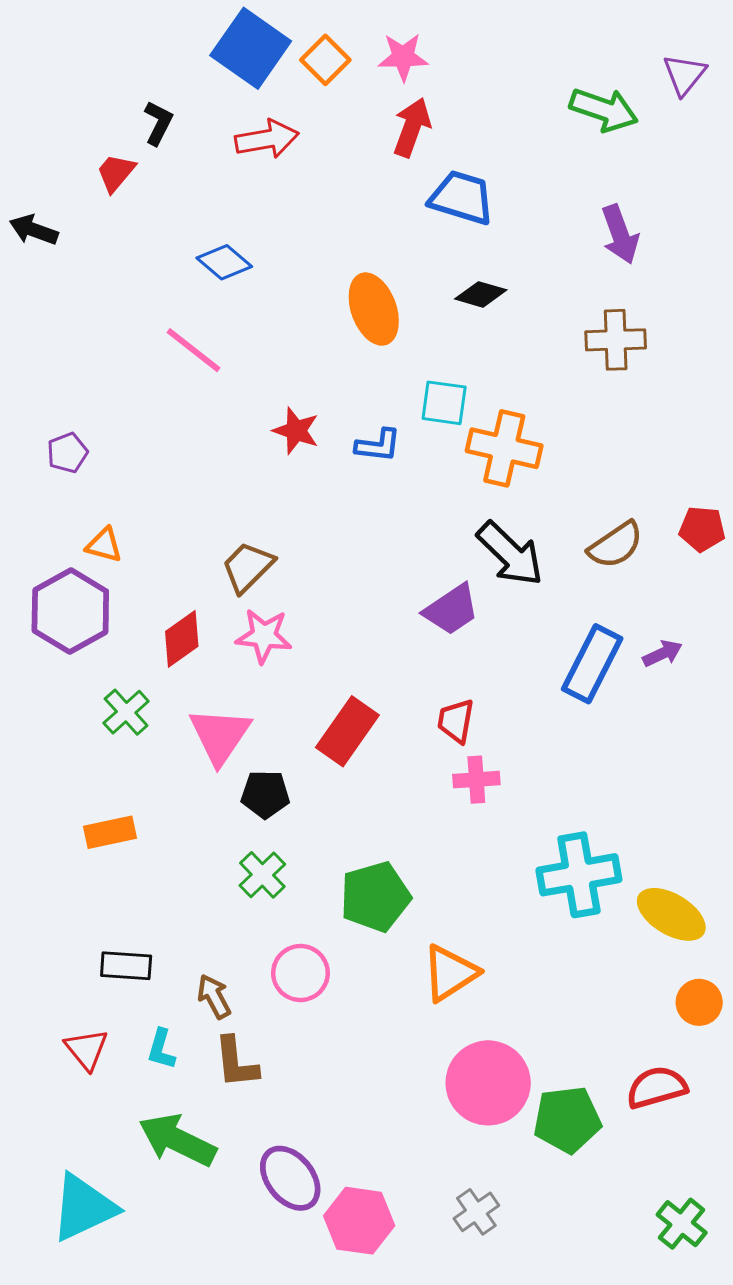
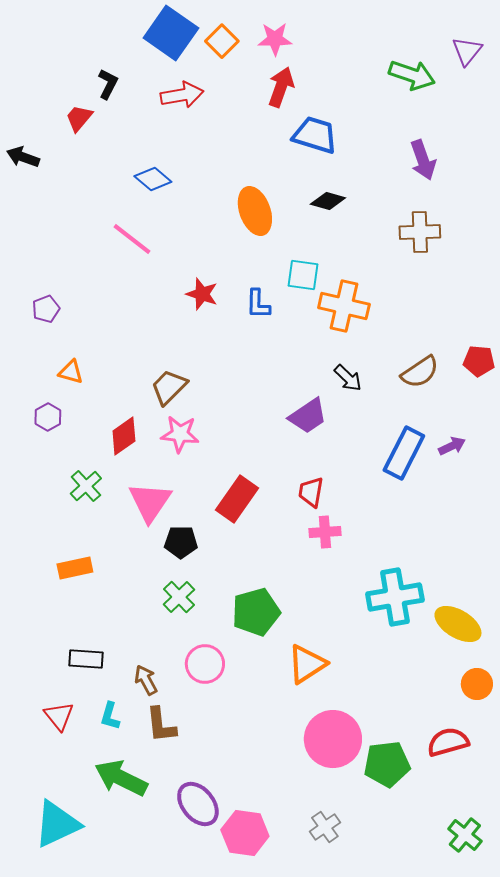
blue L-shape: (378, 445) -> (258, 304), turned 84
black arrow: (510, 554) -> (348, 378), size x0.6
purple hexagon: (70, 611) -> (48, 417), size x0.5

